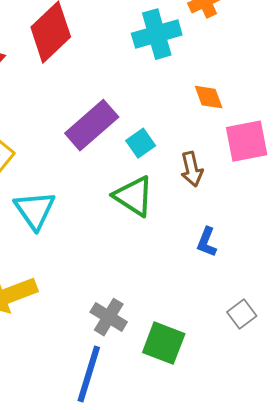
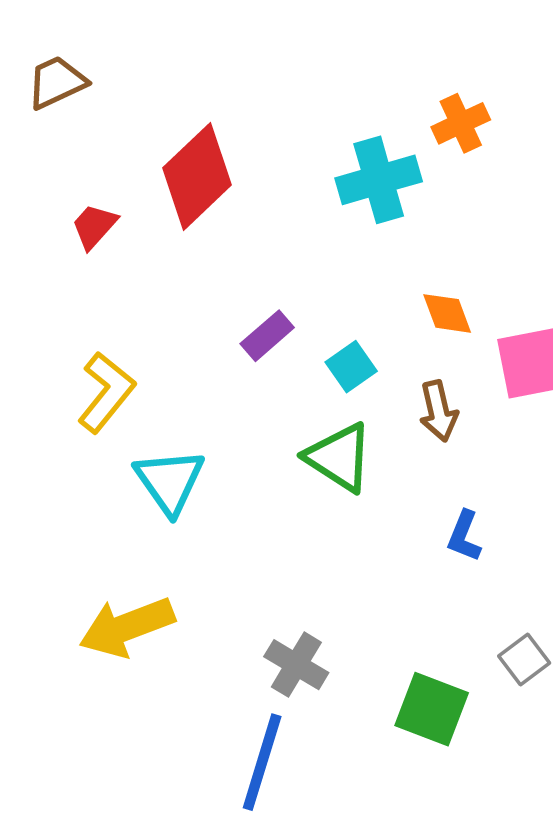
orange diamond: (209, 97) -> (447, 313), moved
purple rectangle: (92, 125) -> (267, 336), size x0.6
green square: (164, 343) -> (432, 709), moved

